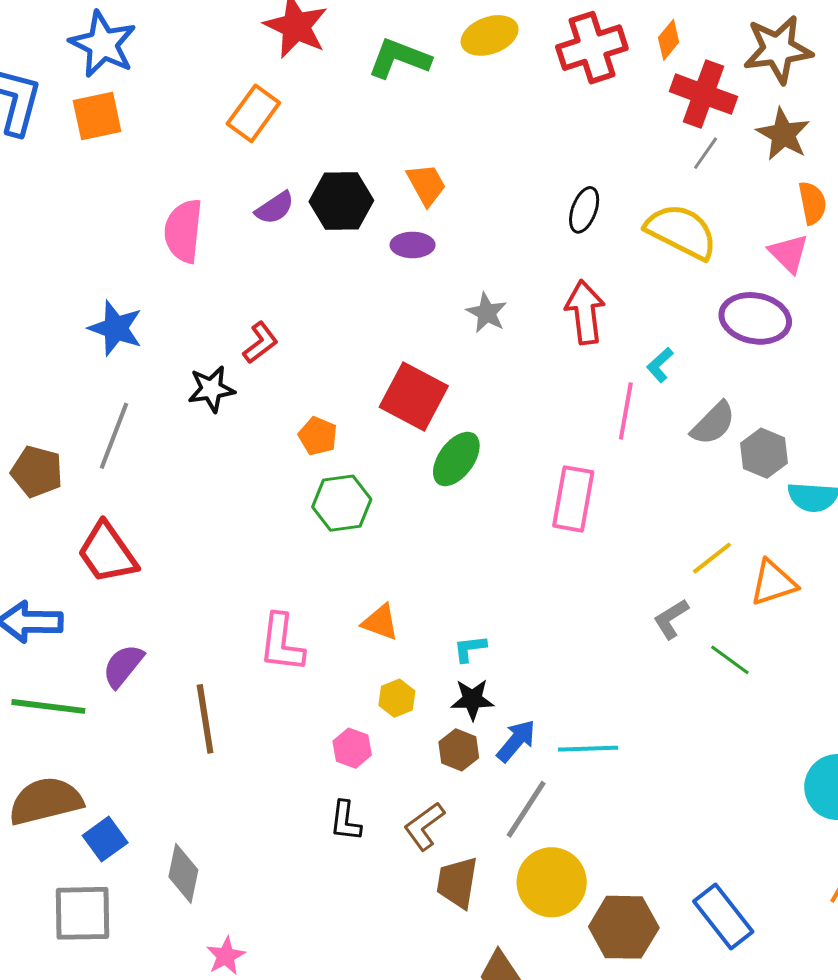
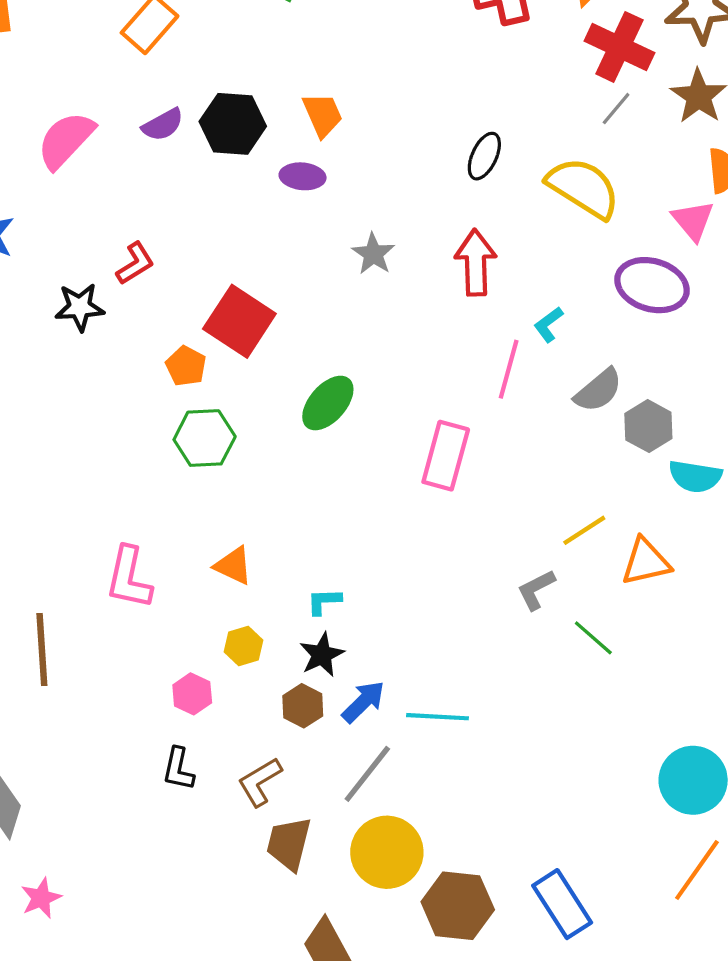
pink semicircle: (183, 231) -> (66, 140), turned 32
red square: (414, 396) -> (239, 321), moved
black star: (472, 699) -> (322, 655), turned -30

